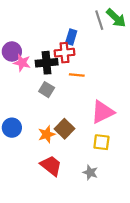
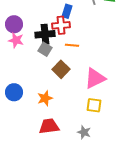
pink star: (22, 63) -> (16, 40), moved
gray square: (47, 90) -> (45, 49), moved
brown square: (64, 129) -> (61, 69), moved
red trapezoid: (51, 166) -> (49, 126), turned -45

